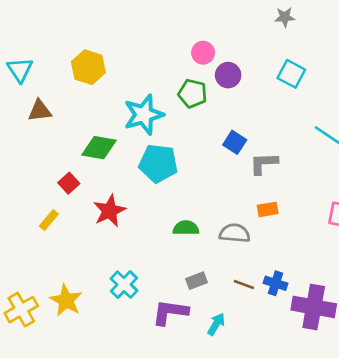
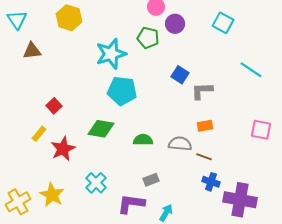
green diamond: (99, 148) -> (101, 129), moved
red star: (110, 211) -> (63, 149), moved
brown line: (244, 285) -> (204, 157), moved

